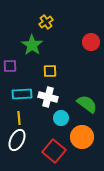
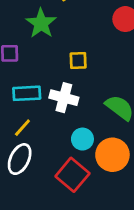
yellow square: (50, 71) -> (78, 60), moved
yellow line: (19, 118) -> (22, 128), turned 48
cyan circle: (61, 118) -> (82, 139), moved

